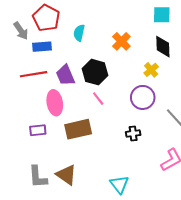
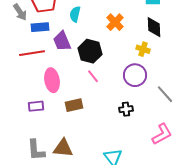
yellow cross: (151, 70) -> (143, 49), turned -32
purple trapezoid: (65, 75) -> (62, 41), moved
brown rectangle: (78, 129) -> (74, 105), size x0.7
brown triangle: (66, 175) -> (63, 148), turned -30

